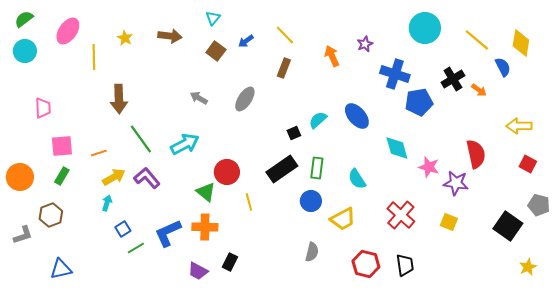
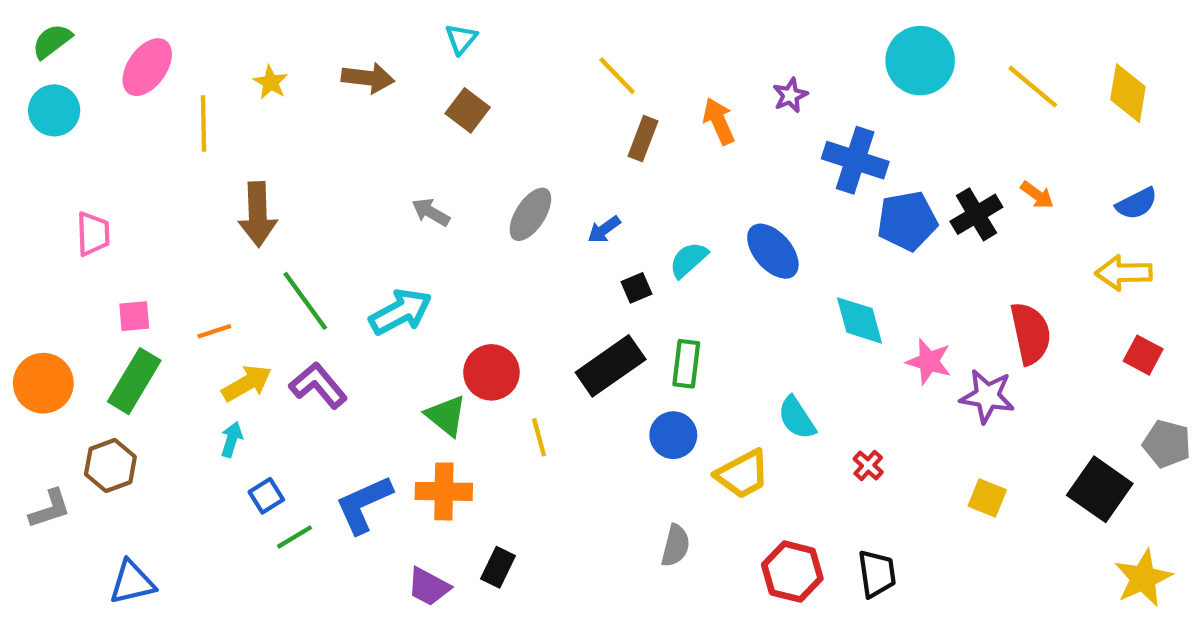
blue arrow: (246, 41) -> (604, 229), moved
blue semicircle: (503, 67) -> (1137, 204), moved, turned 90
brown rectangle: (284, 68) -> (643, 139), moved
black cross: (453, 79) -> (976, 214), moved
pink square: (62, 146) -> (134, 316), size x0.7
green rectangle: (62, 176) -> (134, 381), size x1.6
cyan semicircle: (357, 179) -> (797, 418), moved
red cross: (401, 215) -> (868, 465), size x0.5
yellow square: (449, 222) -> (987, 498), moved
yellow star: (528, 267) -> (1143, 578), size x1.5

